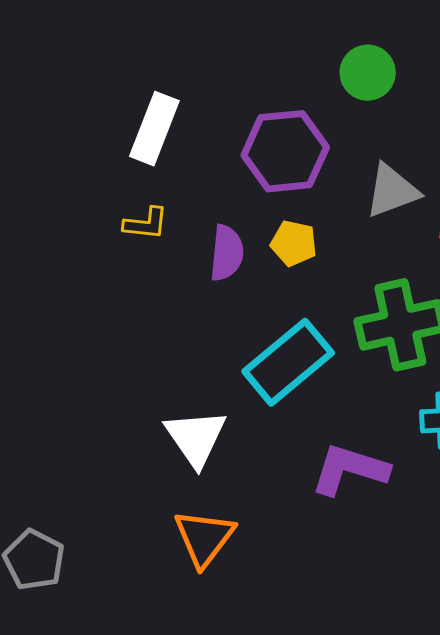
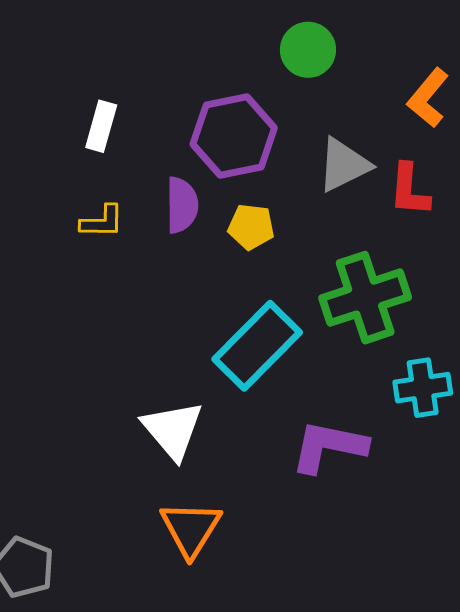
white rectangle: (154, 129) -> (101, 126), size x0.7
purple semicircle: (227, 253) -> (182, 205), moved

